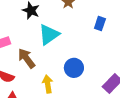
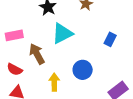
blue rectangle: (100, 23) -> (110, 39), moved

